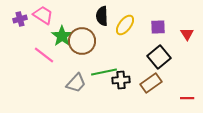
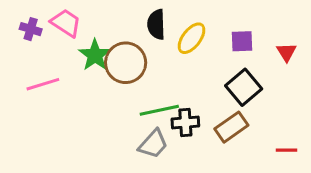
purple cross: (20, 19) -> (31, 29), turned 32
pink line: (44, 55) -> (43, 84), moved, turned -55
gray trapezoid: (76, 83) -> (153, 144), moved

